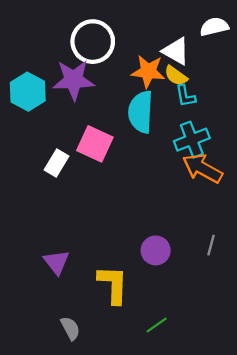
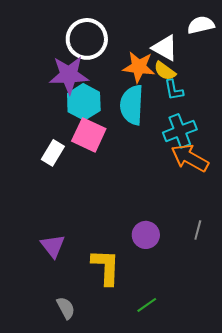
cyan hexagon: (28, 92) -> (84, 102), moved

